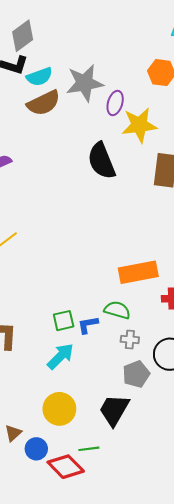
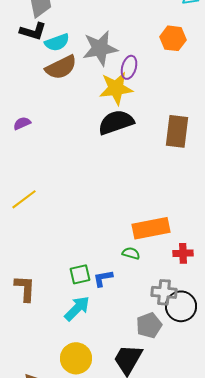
yellow star: (139, 125) -> (116, 88), moved
black semicircle: (101, 161) -> (116, 122), turned 93
green semicircle: (117, 310) -> (131, 253), moved, size x0.7
gray cross: (130, 340) -> (164, 292), moved, size x1.4

